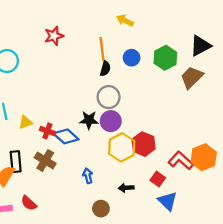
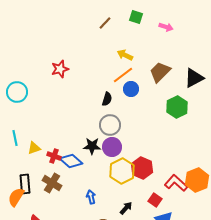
orange line: (102, 49) -> (123, 75), moved, turned 60
green hexagon: (165, 58) -> (177, 107), moved
brown trapezoid: (192, 77) -> (160, 72), moved
black arrow: (126, 188) -> (126, 208), turned 136

